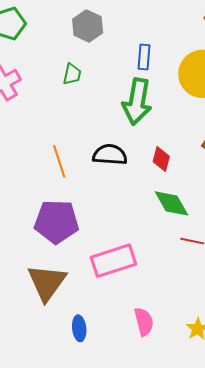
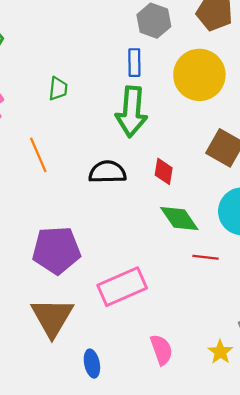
gray hexagon: (88, 26) -> (154, 21), moved
orange line: (59, 161) -> (38, 155), moved

